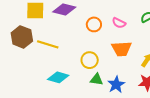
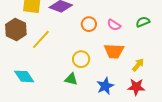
yellow line: (48, 44) -> (41, 39), turned -70
cyan diamond: (58, 77) -> (24, 76), moved, turned 35
green triangle: (97, 79) -> (71, 79), moved

